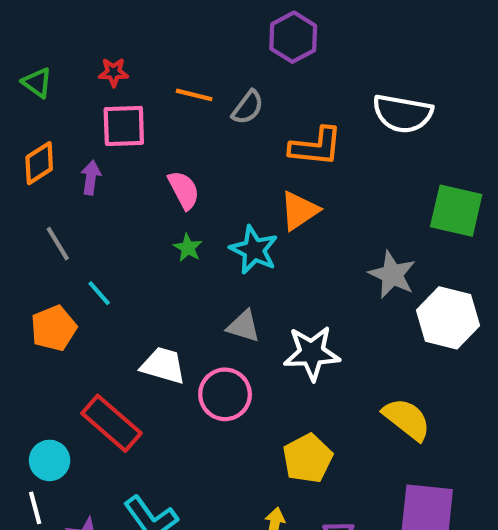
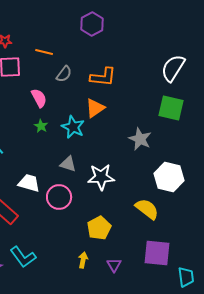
gray semicircle: (248, 107) -> (64, 74), moved
white semicircle: (403, 114) -> (173, 68), moved, turned 112
white hexagon: (448, 318) -> (169, 177), moved

